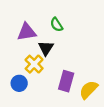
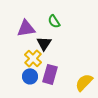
purple rectangle: (66, 81) -> (50, 74), moved
blue circle: (19, 83) -> (30, 76), moved

